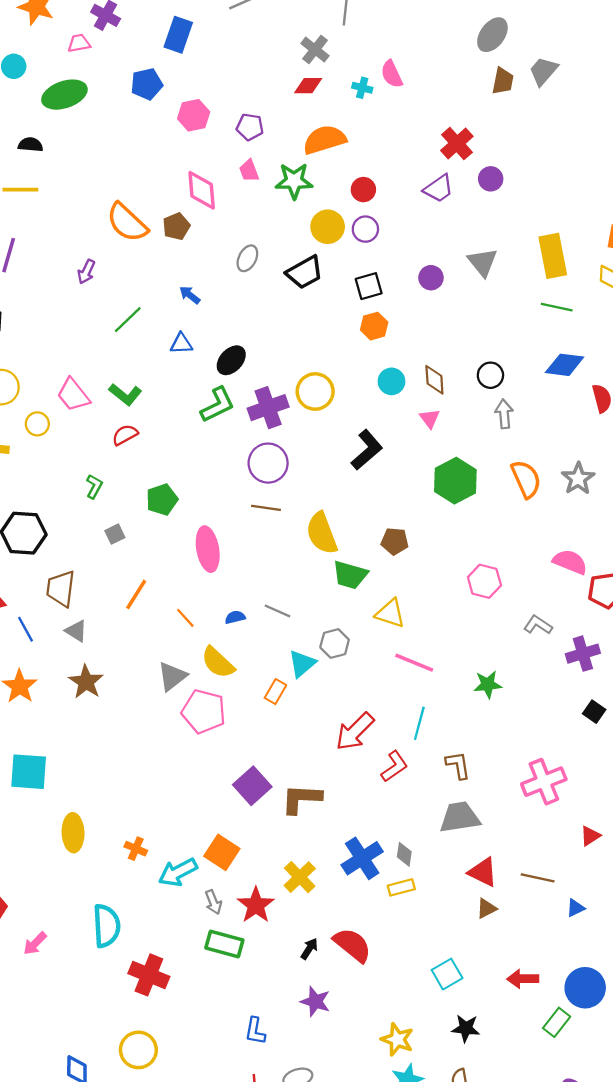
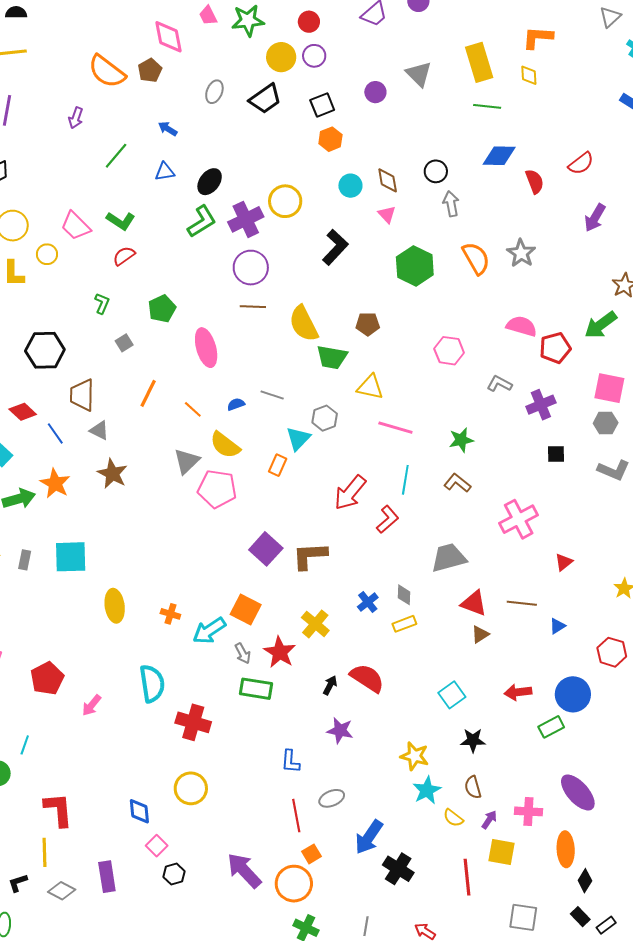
black square: (594, 712) -> (556, 454), turned -30
brown L-shape: (458, 765) -> (457, 483), moved, turned -36
blue cross: (362, 858) -> (368, 602), size x0.6
green rectangle: (557, 1022) -> (551, 727), turned 30

